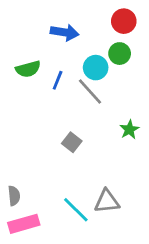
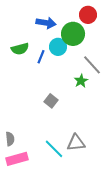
green circle: (120, 54) -> (73, 34), moved, size x1.5
cyan circle: (96, 68) -> (58, 47), moved
gray line: (90, 92) -> (92, 65), moved
green star: (129, 130) -> (81, 81), moved

